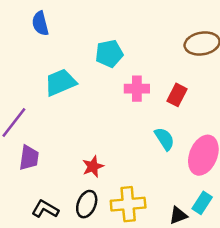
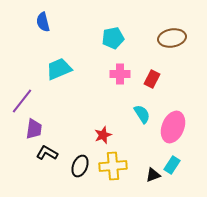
cyan pentagon: (109, 54) -> (113, 38), moved
red star: (93, 166) -> (103, 135), moved
black L-shape: (45, 209) -> (47, 153), moved

